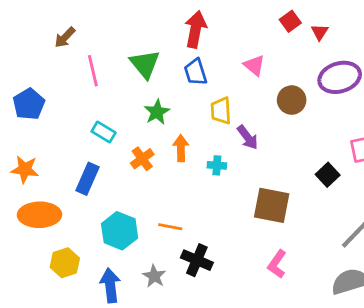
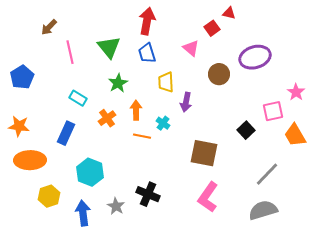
red square: (290, 21) -> (212, 28), moved
red triangle: (320, 32) -> (229, 13), moved, turned -48
purple arrow: (248, 137) -> (186, 102), turned 48
cyan cross: (217, 165) -> (163, 123), turned 32
orange line: (170, 227) -> (142, 136), moved
pink L-shape: (277, 264) -> (208, 197), size x1.4

